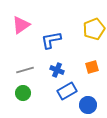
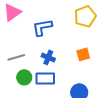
blue rectangle: (67, 91) -> (45, 78), moved, turned 30
green circle: (23, 93) -> (24, 77), moved

